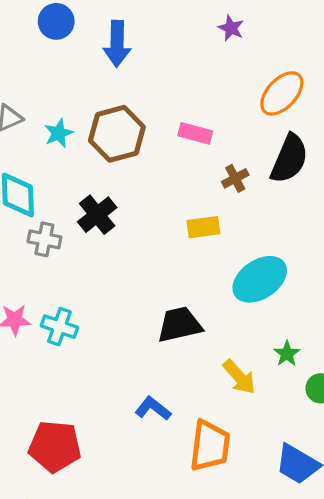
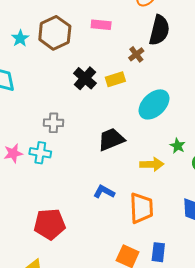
brown cross: (235, 178) -> (136, 54), moved
black cross: (97, 215) -> (85, 78), moved
gray cross: (44, 239) -> (53, 123), moved
yellow arrow: (239, 377) -> (152, 164), turned -40

